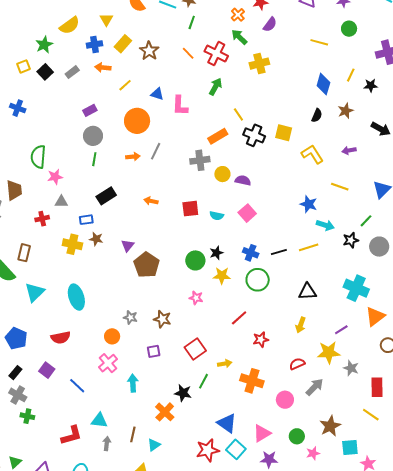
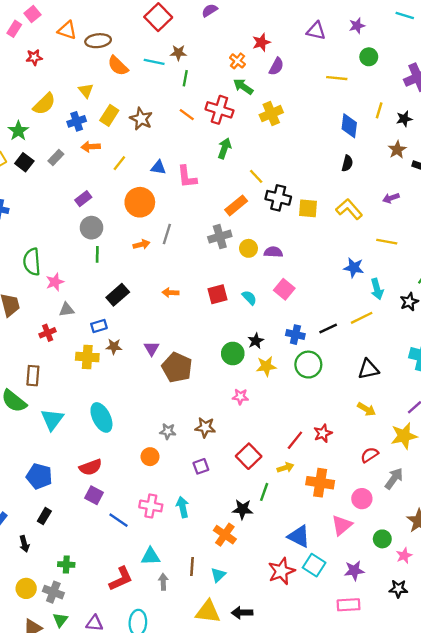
brown star: (346, 111) -> (397, 150), moved
yellow square: (284, 133) -> (308, 208), moved
cyan semicircle: (217, 216) -> (249, 298), turned -136
cyan arrow: (325, 225) -> (377, 289), turned 66
red line: (239, 318) -> (295, 440), moved
yellow arrow: (301, 325) -> (367, 409), turned -70
pink cross: (108, 363) -> (151, 506), moved, turned -30
purple square: (47, 370) -> (94, 495), moved
gray cross: (18, 395) -> (53, 592), moved
pink triangle: (262, 433) -> (342, 525), moved

